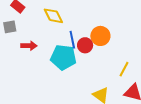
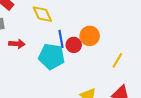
yellow line: (124, 69) -> (117, 60), moved

